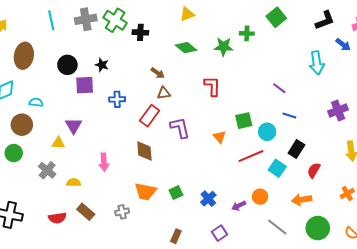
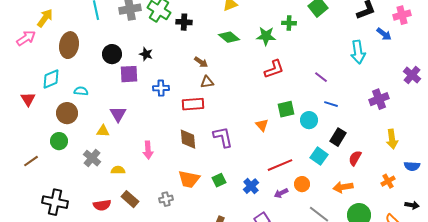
red L-shape: (212, 86) -> (274, 69), moved, turned 70
red rectangle: (150, 116) -> (193, 104), turned 50
purple L-shape: (180, 128) -> (223, 137), moved
red line: (251, 156) -> (280, 165), moved

